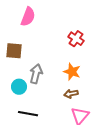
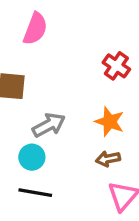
gray arrow: (36, 74) -> (49, 125), turned 48
cyan circle: (19, 87) -> (32, 157), moved

